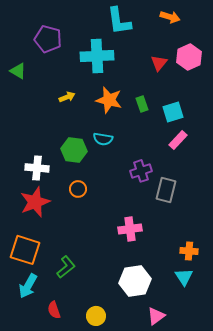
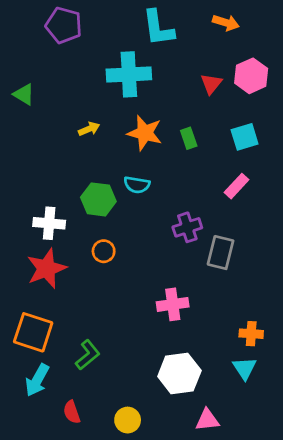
purple pentagon: (48, 39) -> (64, 25), moved
cyan square: (173, 112) -> (245, 137), moved
pink triangle: (156, 316) -> (207, 420), turned 30

